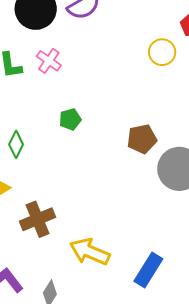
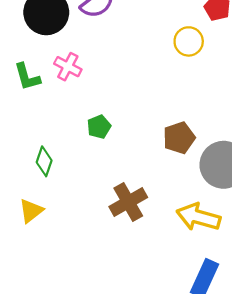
brown cross: (38, 219) -> (128, 202), moved
yellow arrow: (90, 252) -> (198, 217), moved

